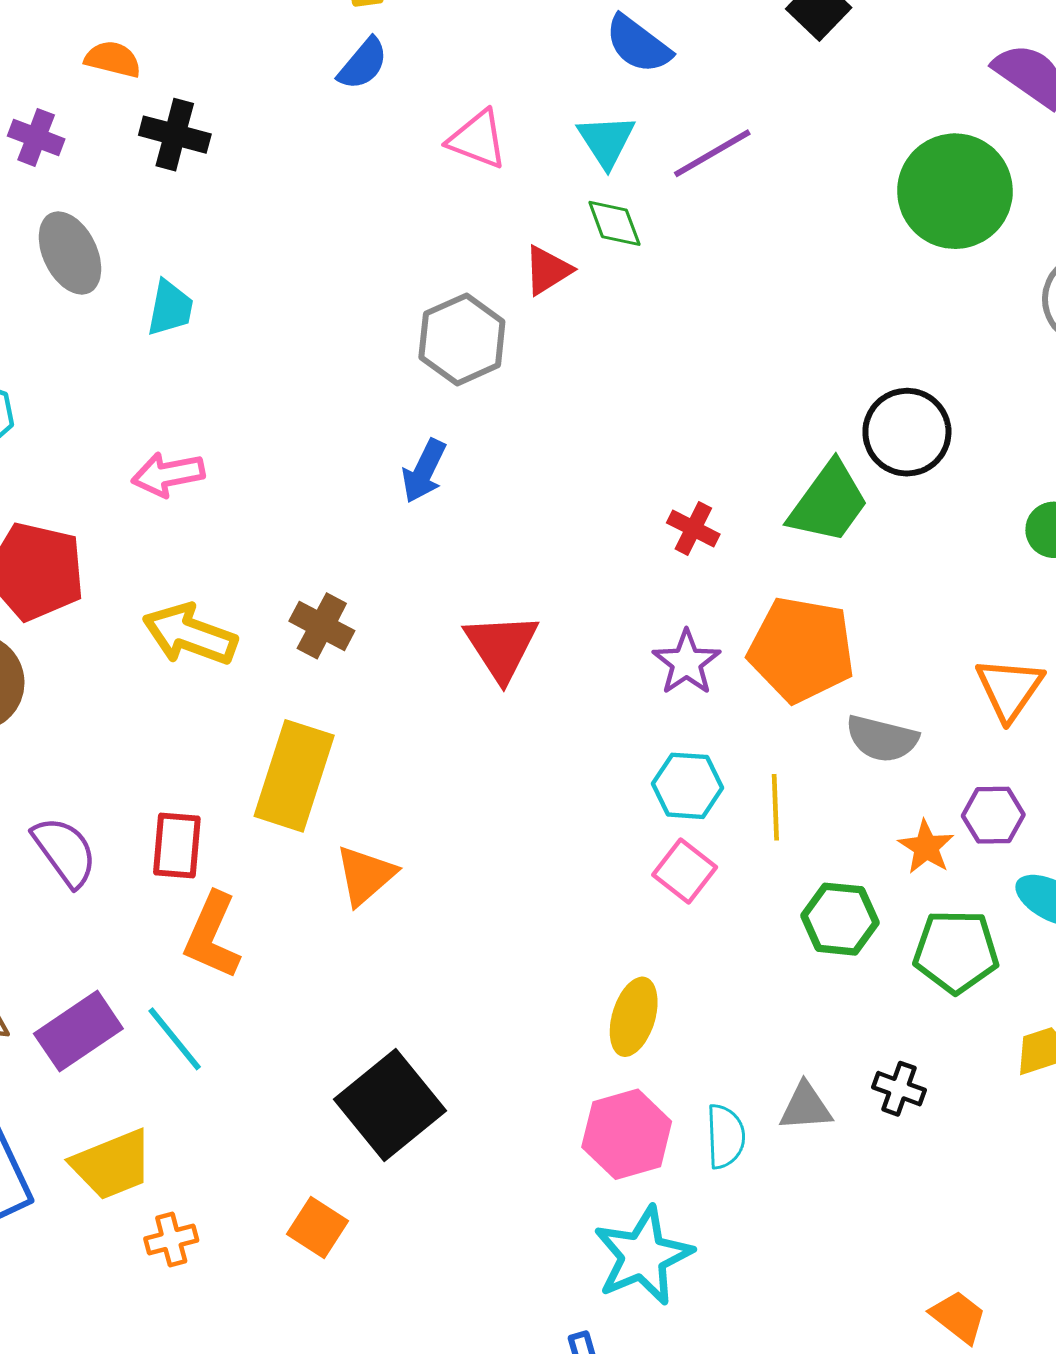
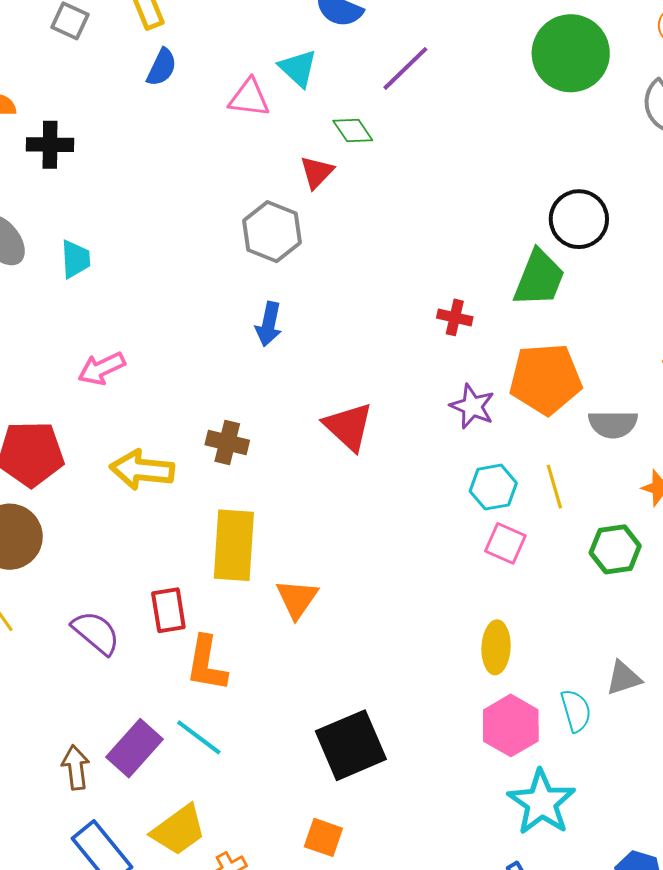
cyan triangle: (606, 141) -> (298, 68), moved
black square: (390, 1105) -> (351, 745), turned 30

